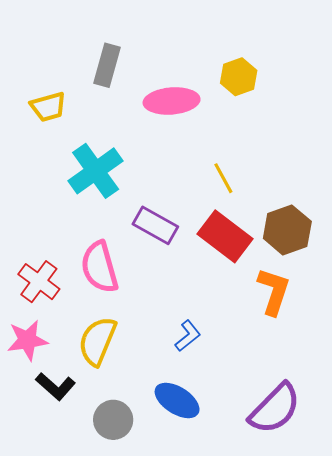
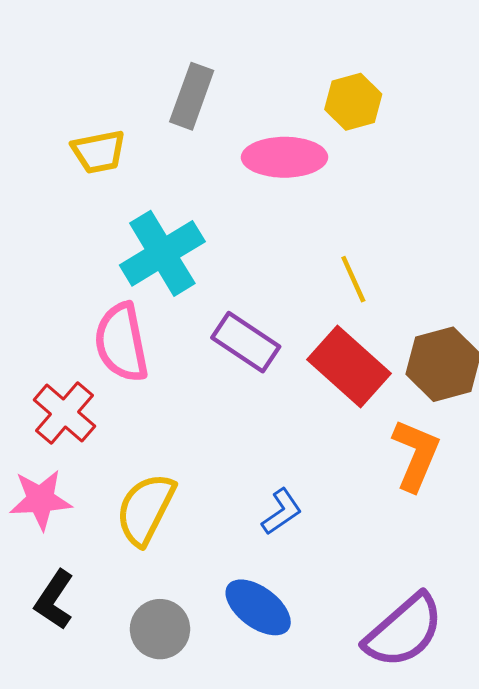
yellow hexagon: (239, 77) -> (353, 102), moved
pink semicircle: (100, 267) -> (121, 342), moved
black L-shape: (56, 386) -> (54, 600), moved, turned 78

